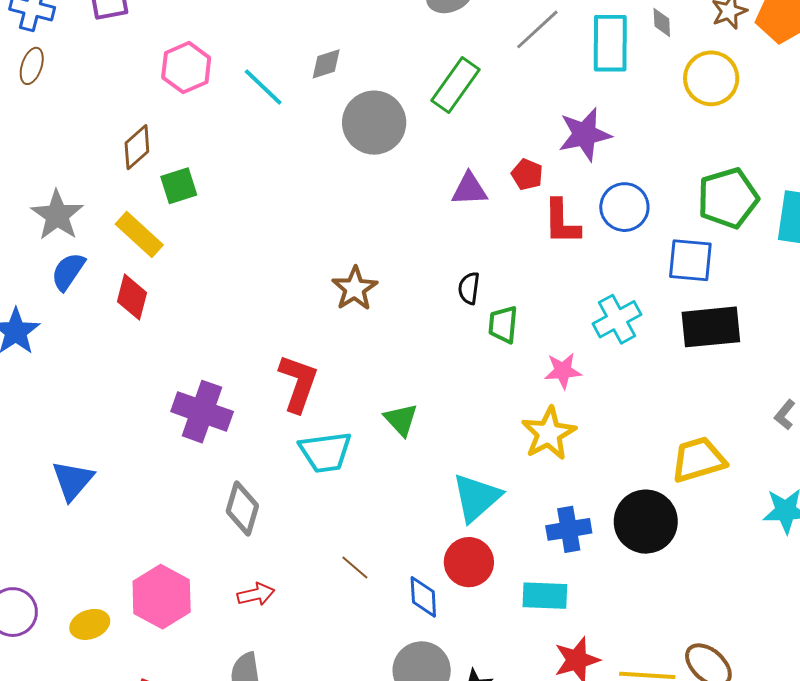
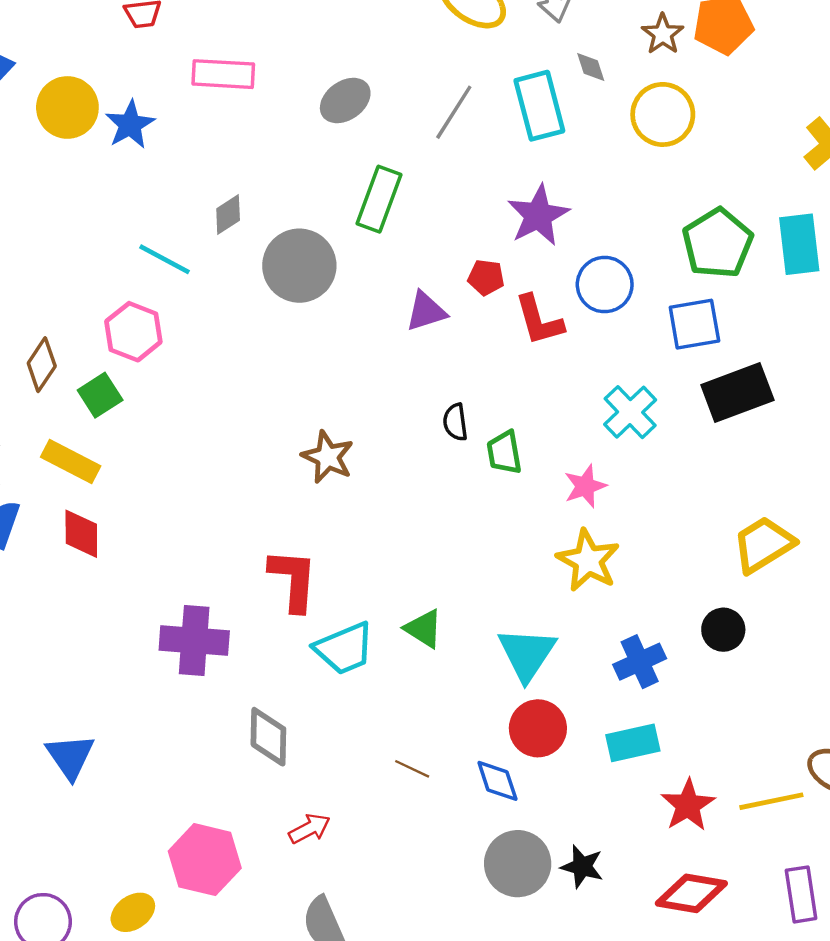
pink hexagon: (186, 68) -> (133, 332), moved
green triangle: (401, 420) -> (424, 629), moved
black circle: (646, 522) -> (723, 630), size x0.6

